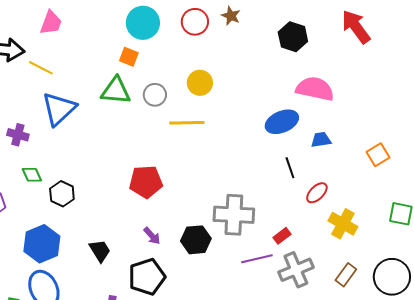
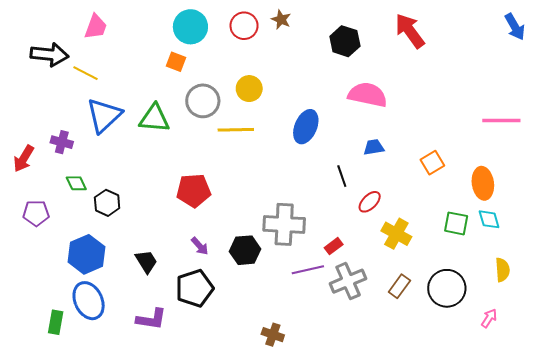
green triangle: (116, 91) -> (154, 118), moved
gray circle: (155, 95) -> (203, 101), size x1.4
blue ellipse: (282, 122) -> (306, 127), moved, turned -44

